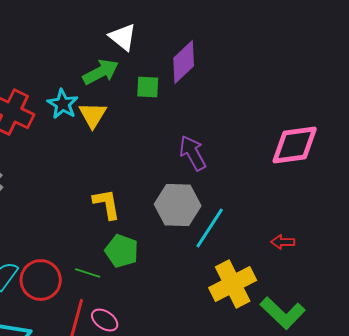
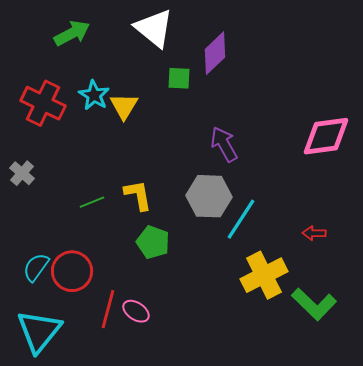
white triangle: (123, 37) -> (154, 28), size x1.4
green arrow: (101, 72) -> (72, 33), moved
green line: (88, 273) -> (92, 202), moved, turned -40

